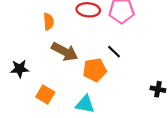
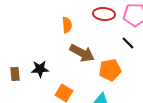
black line: (114, 52) -> (128, 43), moved

